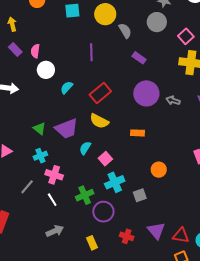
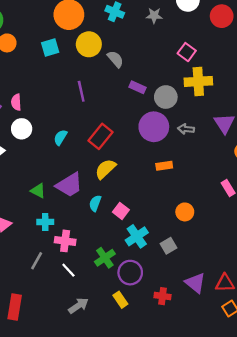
gray circle: (157, 22) -> (166, 97), moved
white circle: (46, 70) -> (22, 129), moved
yellow semicircle: (99, 121) -> (105, 169), turned 120
orange rectangle: (137, 133) -> (164, 166), moved
cyan cross: (40, 156) -> (45, 222), turned 32
yellow rectangle: (92, 243) -> (120, 300), moved

